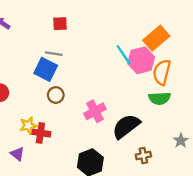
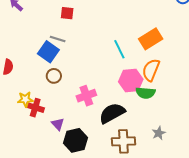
pink hexagon: (141, 60) -> (131, 81), moved
purple triangle: (17, 154) -> (58, 124), moved
brown cross: (143, 156) -> (123, 141), size x1.6

